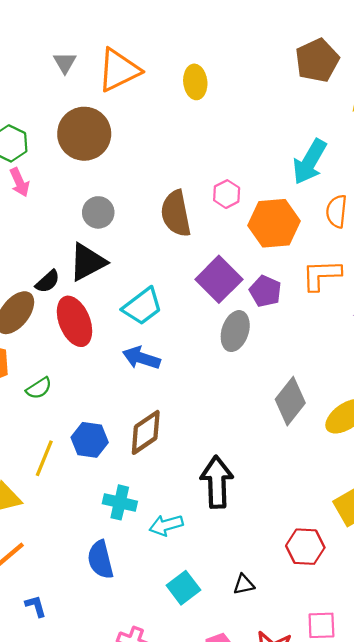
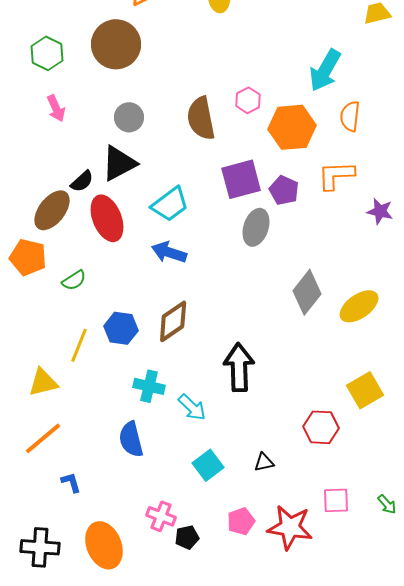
pink arrow: (20, 182) -> (56, 108), moved
purple square: (219, 279) -> (241, 179), turned 30
cyan arrow: (166, 525) -> (192, 407), turned -120

